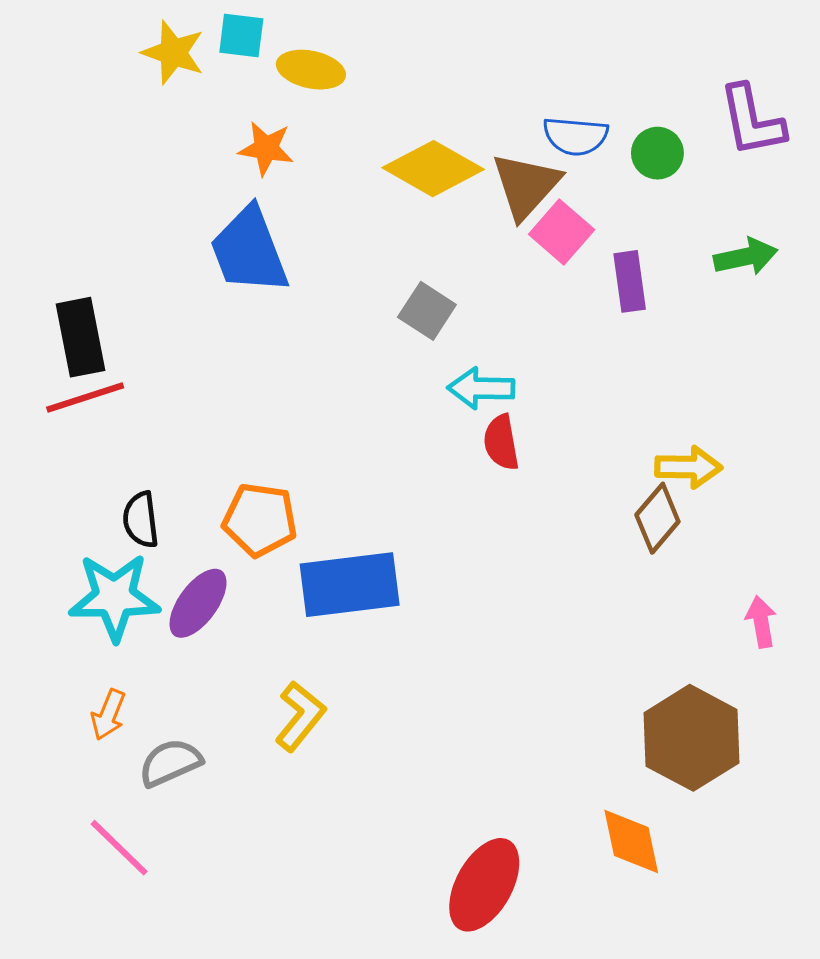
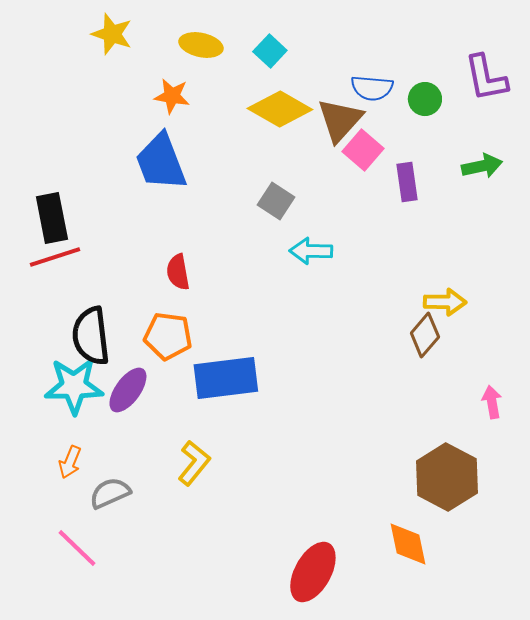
cyan square: (241, 36) -> (270, 51), moved, turned 36
red semicircle: (501, 442) -> (178, 272), moved
black semicircle: (141, 520) -> (91, 336), size x1.6

